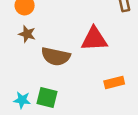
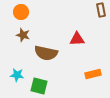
red triangle: (94, 39) -> (77, 39), size x0.7
cyan star: (22, 100) -> (17, 75), moved

